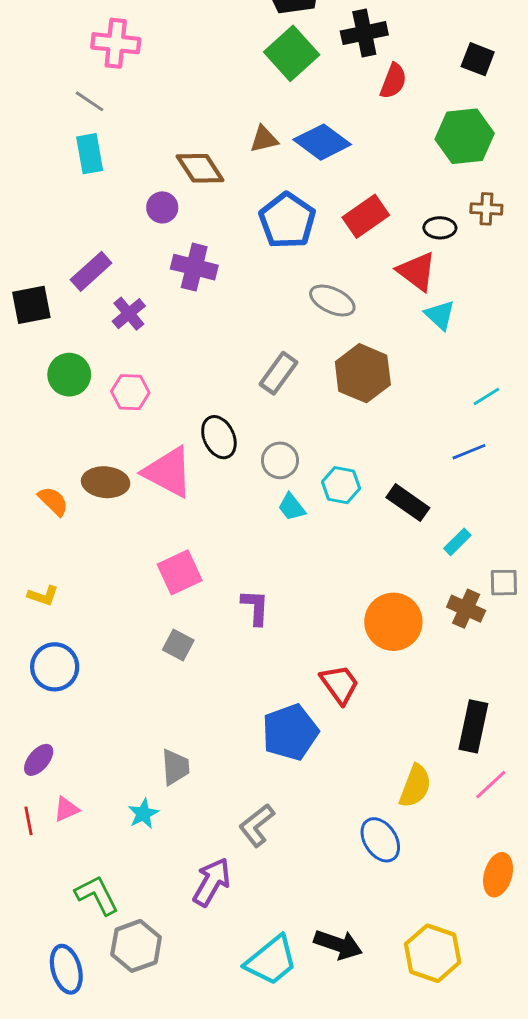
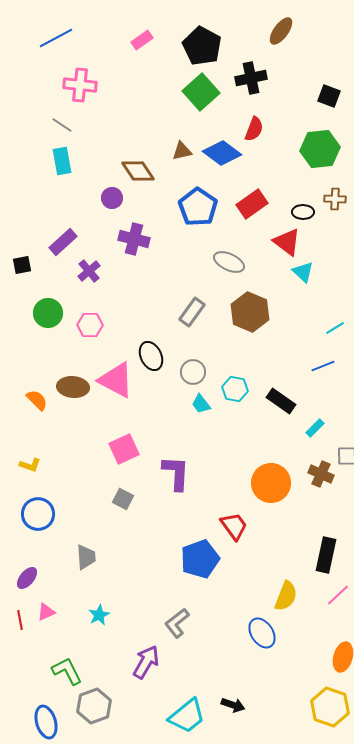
red semicircle: (393, 81) -> (254, 129), moved
black square: (31, 305) -> (22, 265), size x0.7
purple L-shape: (255, 607) -> (176, 473), size x1.4
gray trapezoid: (175, 767) -> (86, 557), moved
black arrow: (338, 944) -> (233, 705), size x0.7
yellow hexagon: (433, 953) -> (330, 707), moved

